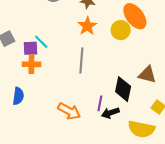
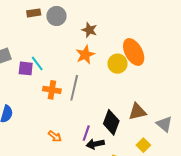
orange cross: (31, 64) -> (52, 90), moved
brown triangle: (147, 75) -> (137, 112), turned -36
orange arrow: (69, 111) -> (55, 136), size x0.6

